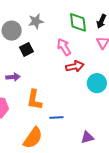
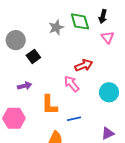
gray star: (36, 21) -> (56, 27), moved
pink arrow: (64, 47) -> (72, 84), moved
cyan circle: (97, 83) -> (109, 92), moved

